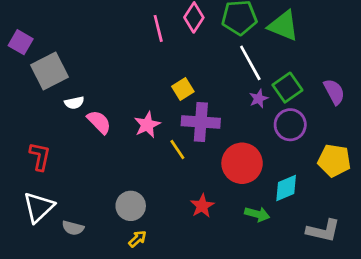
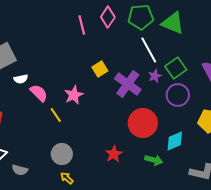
purple cross: (201, 122) -> (128, 84), moved, turned 32
yellow line: (177, 149) -> (56, 115), moved
yellow arrow: (138, 239) -> (67, 178), turned -96

